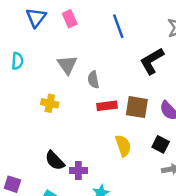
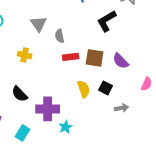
black square: (161, 144) -> (106, 88), moved
black semicircle: (55, 161) -> (20, 94), moved
purple cross: (78, 171) -> (48, 109), size x1.6

